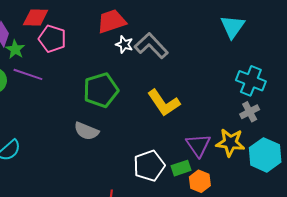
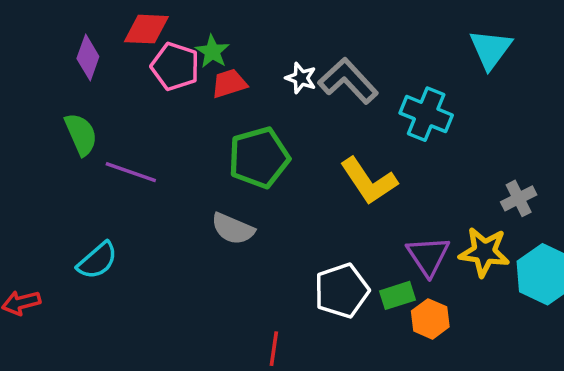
red trapezoid: (112, 21) -> (229, 83), moved, size x0.7
green star: (15, 49) -> (212, 52), moved
purple line: (28, 74) -> (131, 172), moved
cyan cross: (251, 81) -> (426, 114), moved

